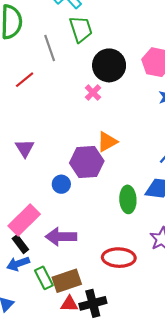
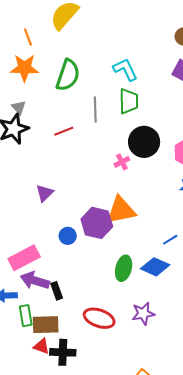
orange triangle: (107, 142) -> (121, 210), size x1.5
purple arrow: (61, 237) -> (35, 281), moved
black rectangle: (20, 244) -> (57, 291), moved

